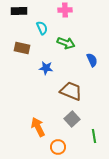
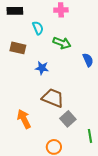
brown trapezoid: (71, 91) -> (53, 98), moved
orange arrow: (38, 127) -> (24, 119), moved

